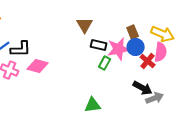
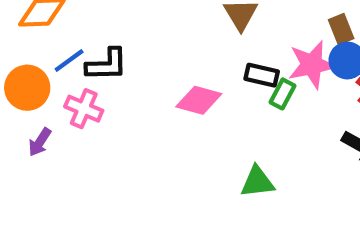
black rectangle: (99, 45) -> (262, 75), moved
pink diamond: (38, 66) -> (199, 100), moved

